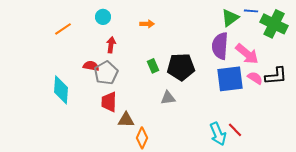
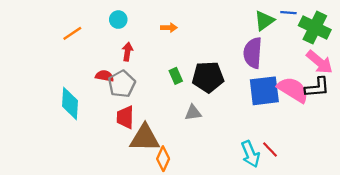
pink arrow: (247, 54) -> (319, 62), moved
pink semicircle: (255, 78) -> (293, 90), size x1.8
brown triangle: (126, 120) -> (145, 138), size x1.6

